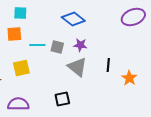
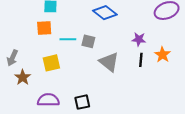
purple star: (80, 45) -> (139, 39), moved
orange star: (129, 78) -> (162, 55), moved
black square: (62, 99) -> (82, 102), moved

